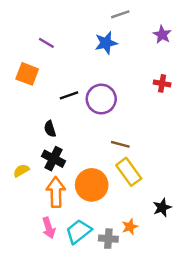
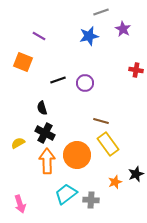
purple star: (162, 35) -> (123, 29), moved
purple circle: (101, 99) -> (85, 83), size x0.7
orange star: (130, 227) -> (115, 182), moved
pink arrow: (49, 228) -> (20, 204), moved

